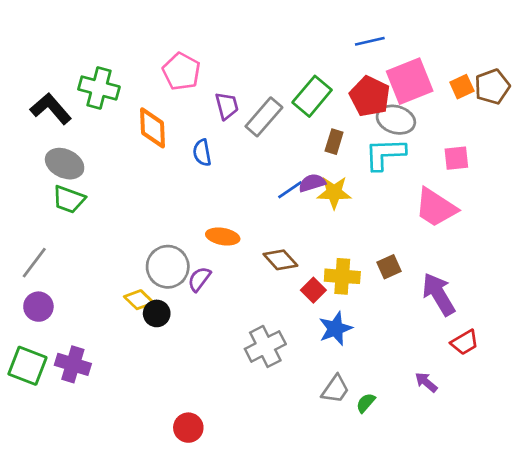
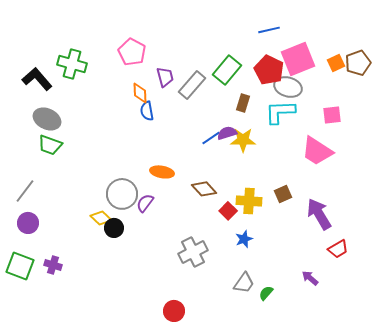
orange diamond: (153, 128) -> (140, 93), moved, size x0.7
blue star: (335, 329) -> (244, 239), size x0.7
purple cross: (73, 364) -> (53, 265), size x0.7
red circle: (188, 428) -> (174, 311), moved

